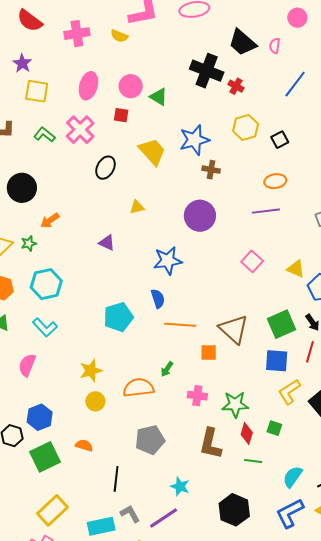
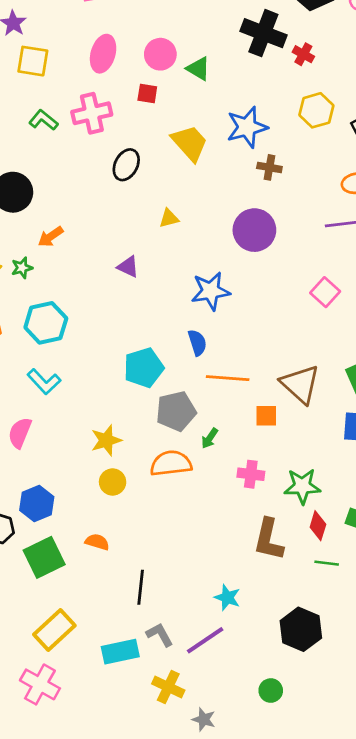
pink cross: (80, 130) -> (92, 113), turned 32
gray pentagon: (150, 440) -> (176, 411), moved

